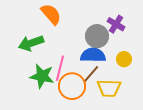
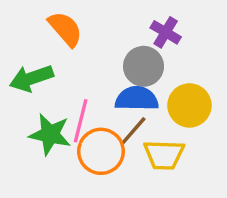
purple cross: (116, 24) -> (166, 32), moved
yellow circle: (124, 59) -> (189, 105), size x1.6

